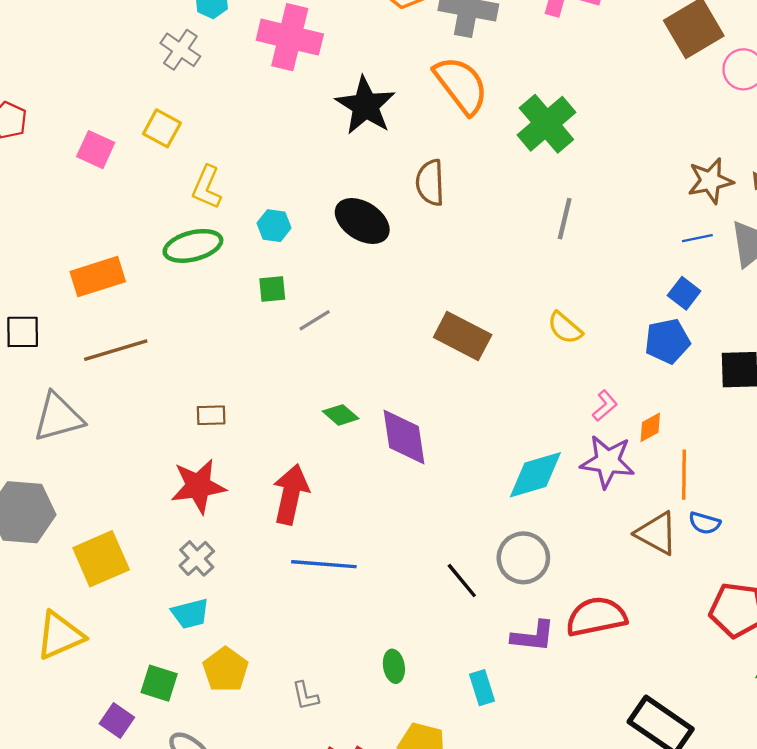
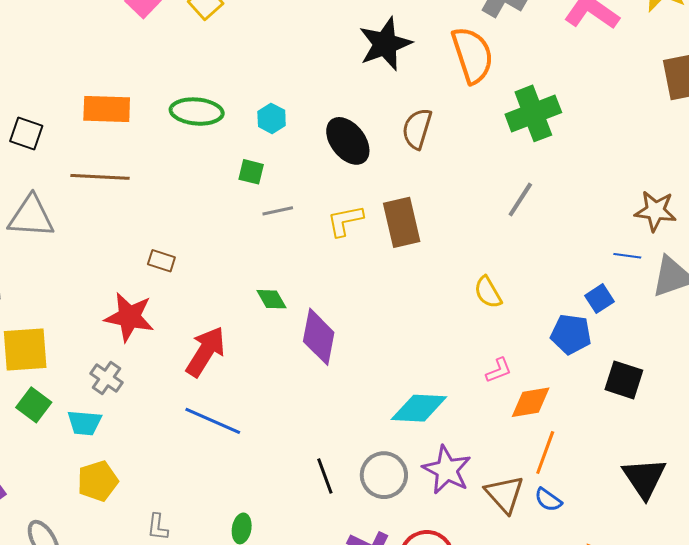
yellow L-shape: (207, 187) -> (345, 221), moved, turned 36
brown rectangle: (463, 336) -> (402, 222), moved, turned 30
orange diamond: (650, 427) -> (531, 402), size x1.5
purple star: (607, 462) -> (447, 470), moved
gray cross: (197, 558) -> (106, 378), turned -32
green square: (159, 683) -> (34, 405), moved

